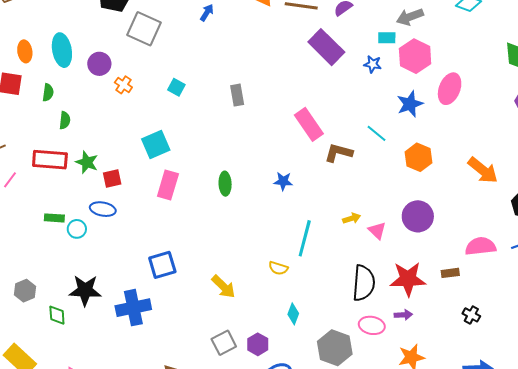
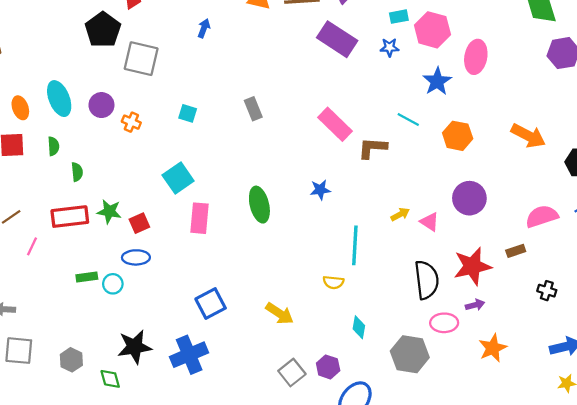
green ellipse: (225, 184) -> (259, 205), size x1.4

